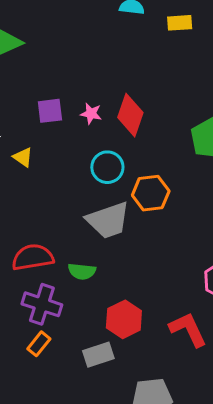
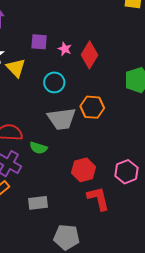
yellow triangle: (23, 157) -> (16, 68), size x1.5
cyan circle: (107, 167) -> (54, 82), moved
red hexagon: (124, 319) -> (83, 170), moved

